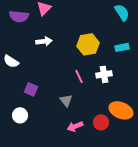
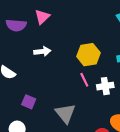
pink line: (79, 76) -> (84, 80), moved
gray triangle: (66, 100) -> (65, 113), size x1.5

